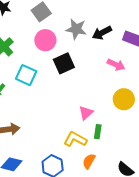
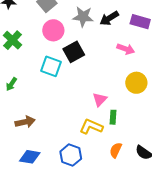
cyan square: (26, 75) -> (51, 66), moved
orange semicircle: (89, 161) -> (116, 150), moved

